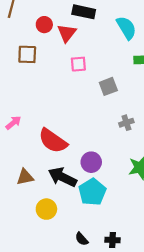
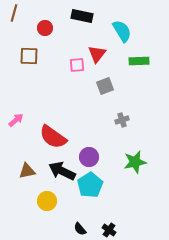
red triangle: (67, 33) -> (97, 54), moved
black cross: (113, 240) -> (109, 230), turned 32

